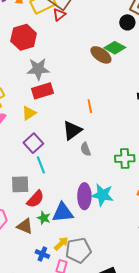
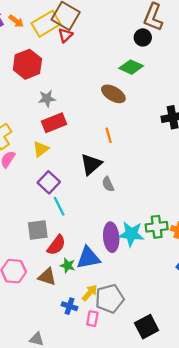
brown ellipse: (101, 55) -> (113, 94), moved
gray star: (38, 69) -> (47, 98), size x0.7
green cross: (125, 158) -> (157, 227), moved

